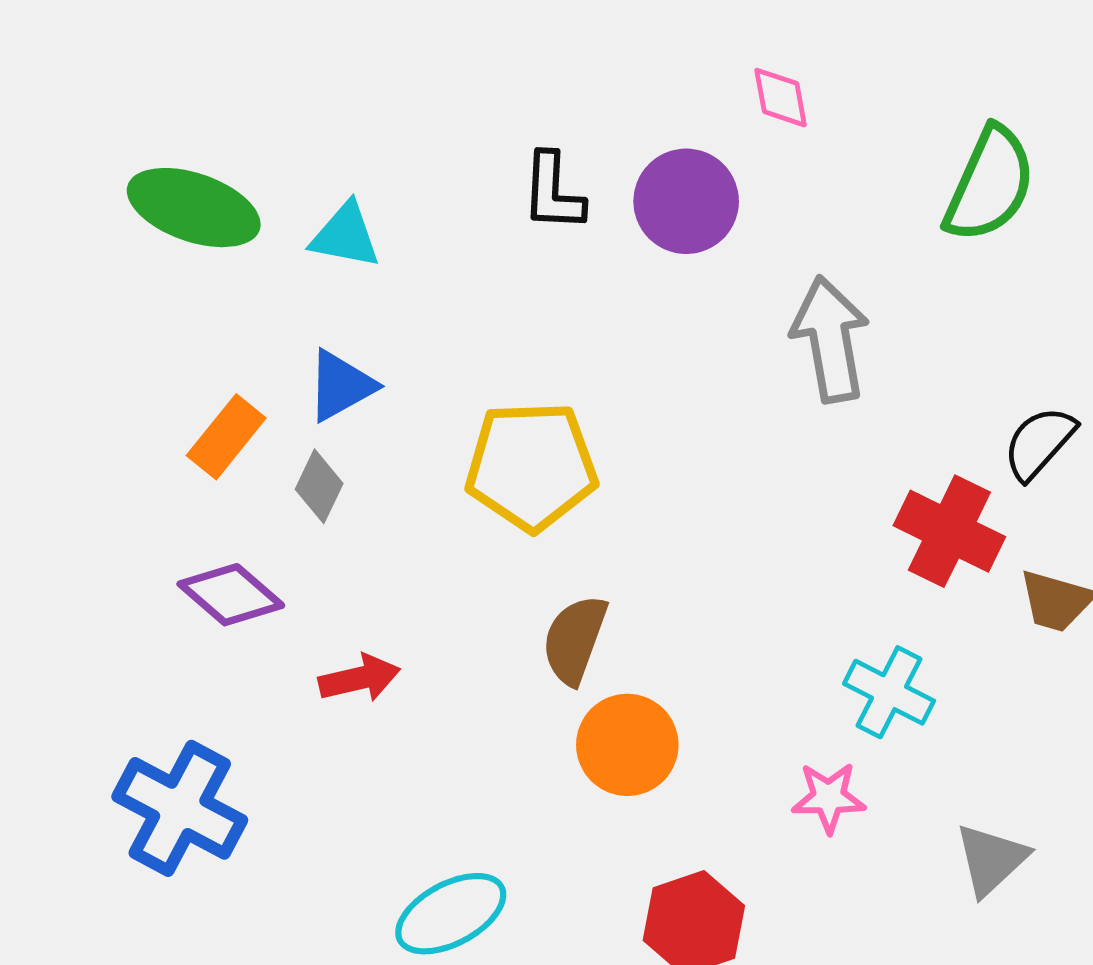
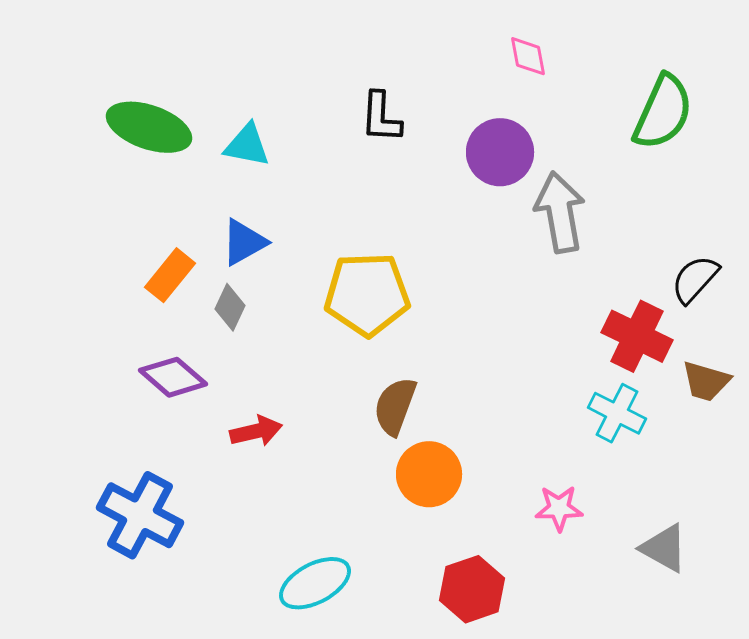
purple circle: (686, 201) -> (500, 152), moved
cyan cross: (889, 692) -> (617, 413), moved
gray triangle: (991, 859) -> (664, 548), turned -48

